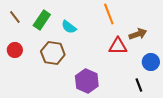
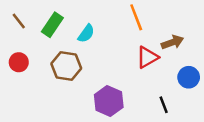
cyan semicircle: (69, 27) -> (86, 34), turned -91
red triangle: (118, 46) -> (147, 57), turned -30
black line: (139, 85) -> (164, 105), moved

